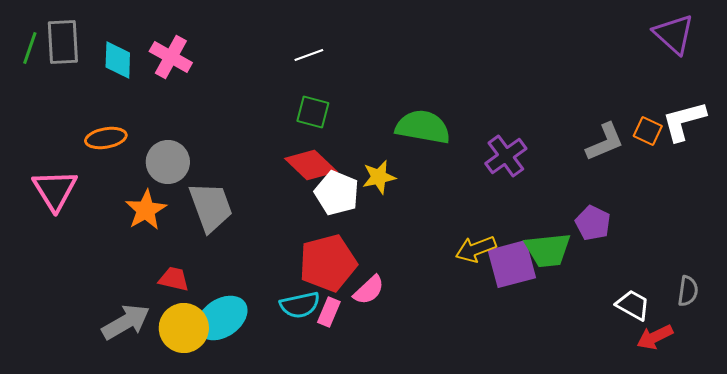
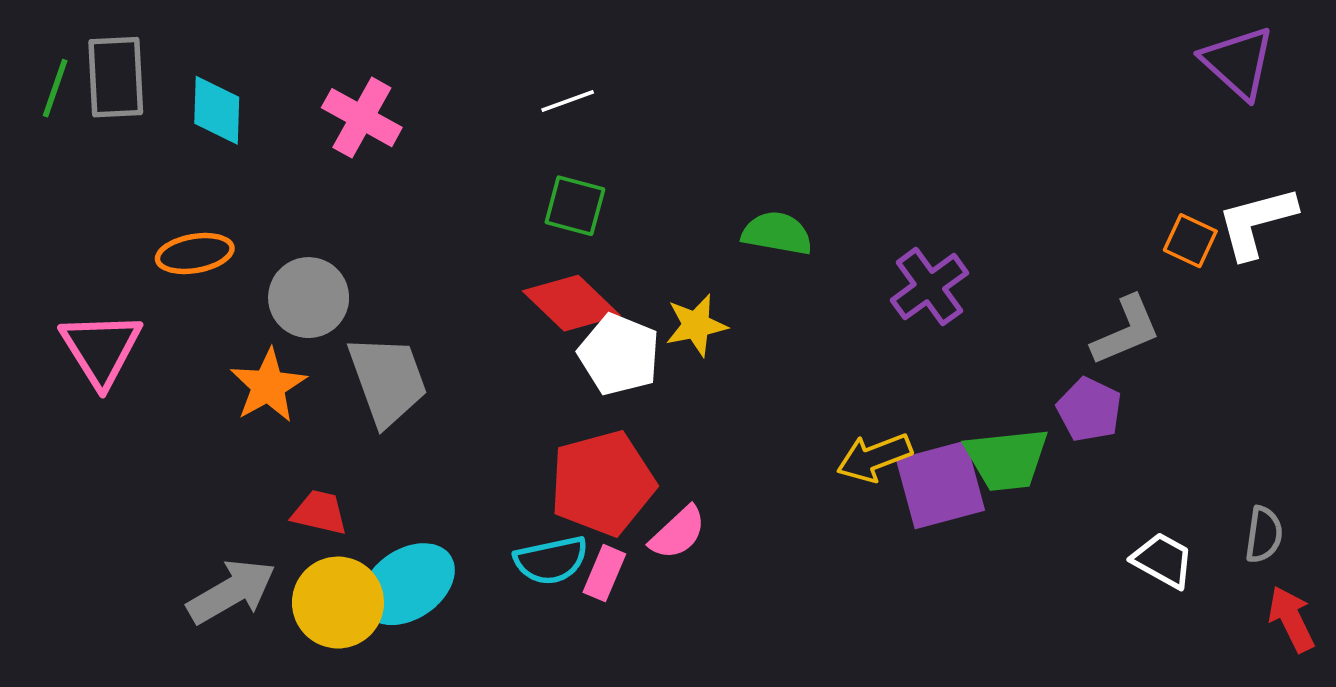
pink cross: (171, 57) -> (362, 118), moved
green semicircle: (423, 127) -> (777, 233), size x0.7
gray L-shape: (605, 142) -> (1126, 331), moved
red arrow: (655, 337) -> (1291, 619), moved, turned 90

